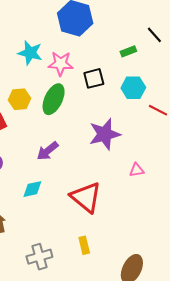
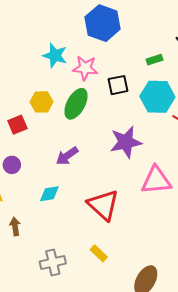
cyan hexagon: (133, 88) -> (157, 97), size x1.4
pink triangle: (137, 170) -> (156, 180), size x2.0
yellow rectangle: (84, 245) -> (99, 253), turned -36

